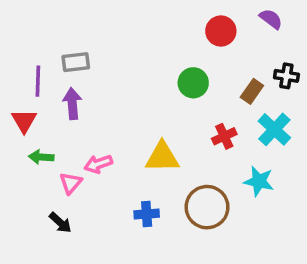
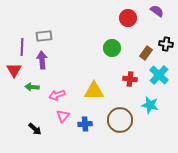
red cross: (224, 136) -> (130, 79), turned 32
green arrow: (41, 157) -> (32, 87), moved
pink triangle: (71, 183) -> (63, 116), moved

